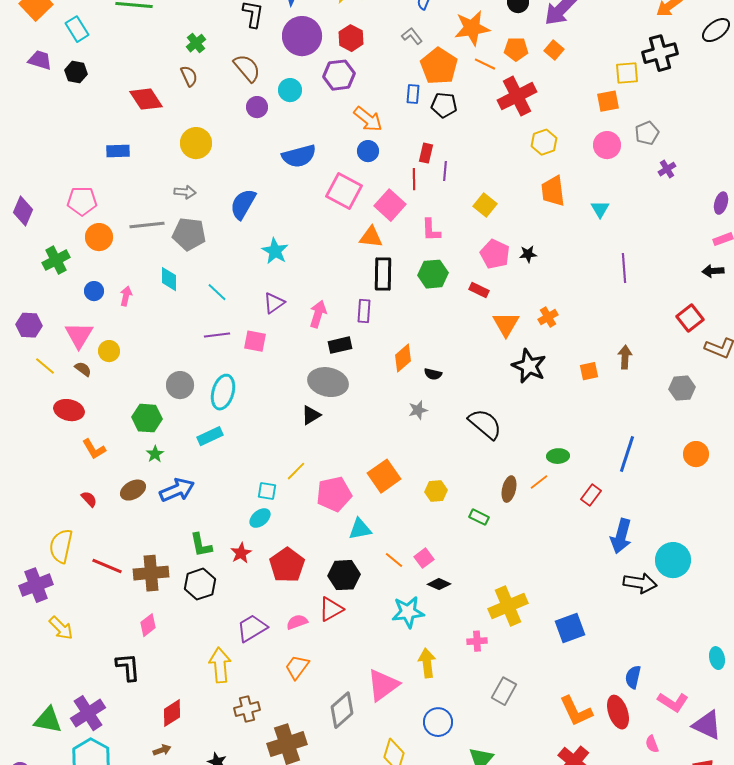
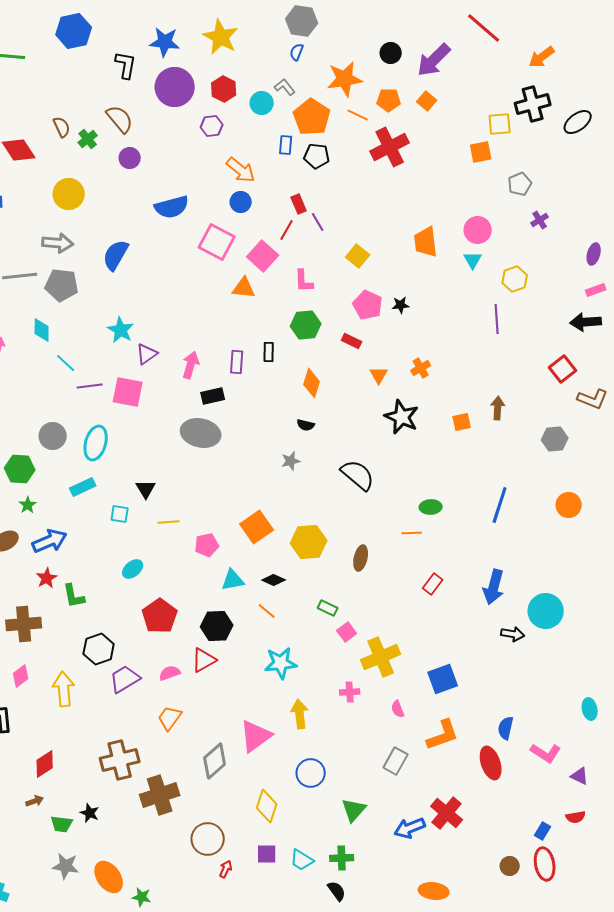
black ellipse: (716, 30) -> (578, 122), moved
green cross: (196, 43) -> (88, 139), moved
purple hexagon: (339, 75) -> (212, 126), size x0.7
cyan circle: (290, 90) -> (262, 103), moved
yellow hexagon: (544, 142) -> (515, 279), moved
pink circle: (607, 145) -> (478, 230), moved
red rectangle: (426, 153) -> (299, 204), turned -36
purple line: (445, 171) -> (318, 222), turned -36
red line: (414, 179) -> (287, 230), turned 30
gray arrow: (185, 192) -> (58, 243), size x1.4
cyan star: (275, 251) -> (121, 330), moved
black arrow: (713, 271) -> (586, 322), size x1.4
black rectangle: (383, 274) -> (269, 352), moved, size x0.6
cyan line: (217, 292) -> (66, 363), moved
orange triangle: (506, 324) -> (379, 375), size x0.7
pink square: (255, 341) -> (128, 392), size x1.4
orange diamond: (403, 358) -> (312, 383), moved, turned -32
black triangle: (311, 415) -> (146, 489), moved, turned -30
yellow line: (296, 471) -> (169, 522), turned 40
orange line: (539, 482) -> (412, 533), turned 36
brown ellipse: (509, 489) -> (361, 558), moved
cyan square: (267, 491) -> (120, 514), moved
yellow hexagon: (436, 491) -> (309, 542), size x1.6
pink pentagon: (334, 494) -> (207, 545), size x0.7
red rectangle: (591, 495) -> (433, 584), moved
green rectangle: (479, 517) -> (328, 608), moved
red star: (241, 553) -> (47, 578), moved
pink square: (424, 558) -> (347, 632), moved
black arrow: (640, 583) -> (513, 634), size x0.7
black hexagon: (200, 584) -> (99, 649), moved
black diamond: (439, 584) -> (274, 580), moved
yellow arrow: (220, 665) -> (64, 689), moved
gray rectangle: (504, 691) -> (396, 761), moved
brown cross: (247, 709) -> (120, 760), size x1.5
orange L-shape: (576, 711) -> (443, 735), moved, turned -84
purple triangle: (707, 725) -> (580, 776), size x0.6
pink semicircle: (652, 744) -> (398, 709), moved

